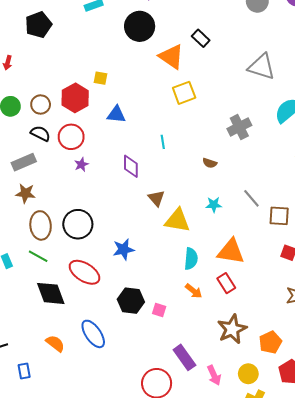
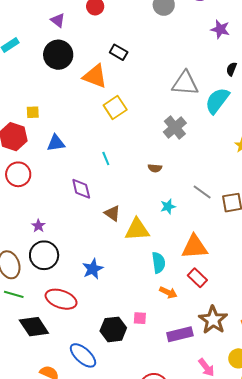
gray triangle: (262, 67) -> (185, 83), moved
purple star: (81, 165) -> (38, 226), moved
black hexagon: (131, 301) -> (113, 329), moved
purple rectangle: (184, 357) -> (180, 334), moved, turned -55

